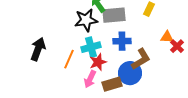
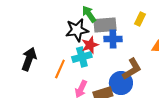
blue cross: (122, 41) -> (113, 39), moved
red star: (98, 62) -> (90, 45), moved

